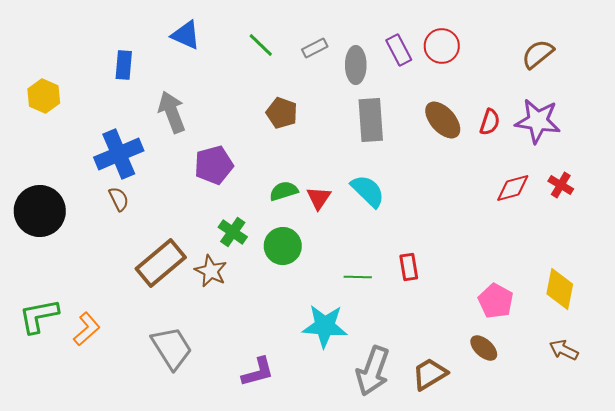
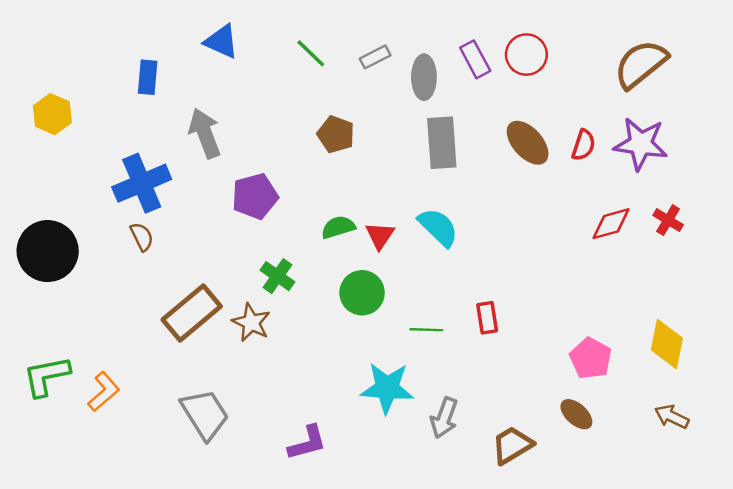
brown semicircle: (538, 54) -> (641, 64), size x1.4
green circle: (283, 246) -> (362, 293), moved
gray arrow: (373, 371) -> (444, 418), moved, size x0.7

